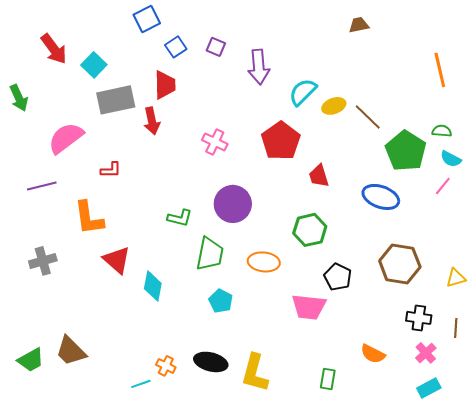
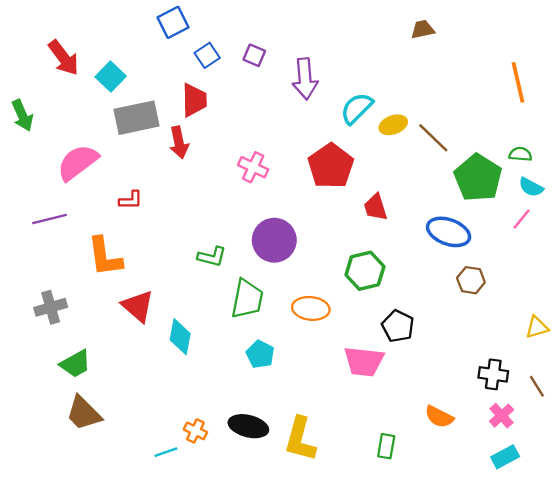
brown hexagon: (400, 264) -> (471, 280), moved, size x0.6
brown line: (456, 328) -> (537, 386), turned -36
green trapezoid: (31, 360) -> (75, 364), moved

